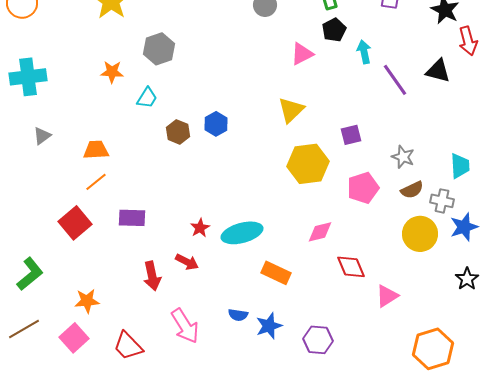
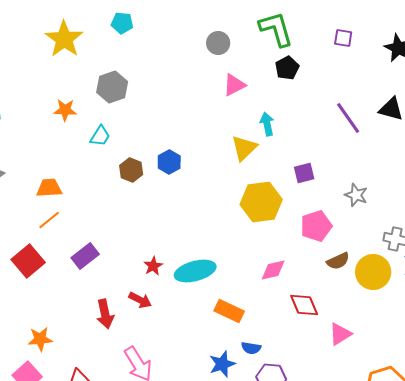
cyan arrow: (364, 52) -> (267, 124), moved
pink triangle: (302, 54) -> (234, 85), moved
brown semicircle: (412, 190) -> (338, 261), moved
purple rectangle: (132, 218) -> (85, 256), turned -40
blue semicircle: (238, 315) -> (251, 348), moved

